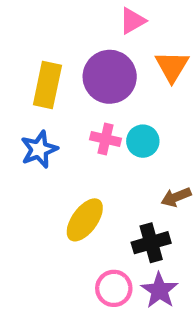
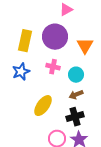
orange triangle: (172, 66) -> (85, 46), moved
cyan circle: (143, 141) -> (76, 75), moved
brown arrow: (176, 197) -> (76, 95), moved

